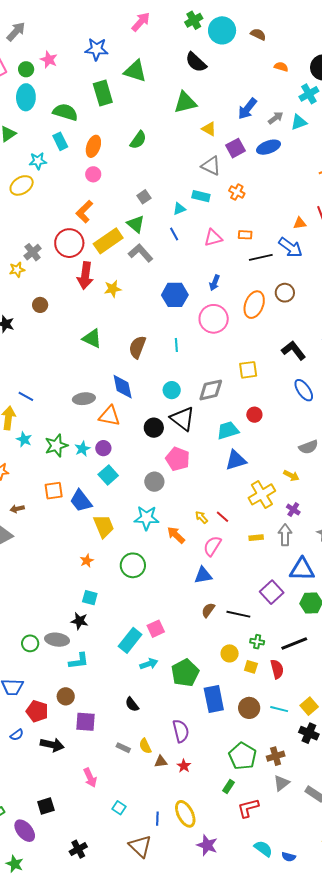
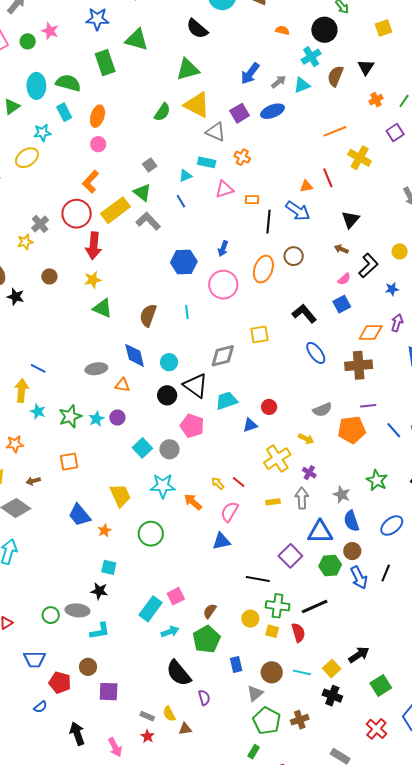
cyan ellipse: (26, 97) -> (36, 86), moved
yellow triangle: (209, 129) -> (197, 105), moved, size x1.8
green semicircle: (138, 140) -> (162, 112), moved
pink triangle: (213, 238) -> (224, 189), moved
black line: (261, 257) -> (268, 222), turned -70
yellow star: (113, 289) -> (93, 280), moved
cyan circle: (172, 390) -> (169, 362), moved
red circle: (254, 415) -> (269, 407), moved
orange triangle: (109, 416) -> (122, 385), size x0.7
cyan trapezoid: (228, 430) -> (227, 401), moved
blue triangle: (236, 460) -> (250, 425), size x0.7
cyan square: (108, 475) -> (142, 448), moved
blue trapezoid: (81, 501) -> (79, 515), moved
brown semicircle: (208, 610) -> (210, 611), moved
green cross: (257, 642) -> (278, 606), size x1.6
blue rectangle: (214, 699) -> (236, 665), size x0.6
black semicircle: (132, 704) -> (179, 673), moved, size x1.8
purple semicircle: (181, 731) -> (204, 698), size x0.7
black arrow: (52, 745) -> (77, 734), moved, turned -120
red star: (184, 766) -> (147, 736), moved
gray triangle: (281, 783) -> (255, 693), moved

